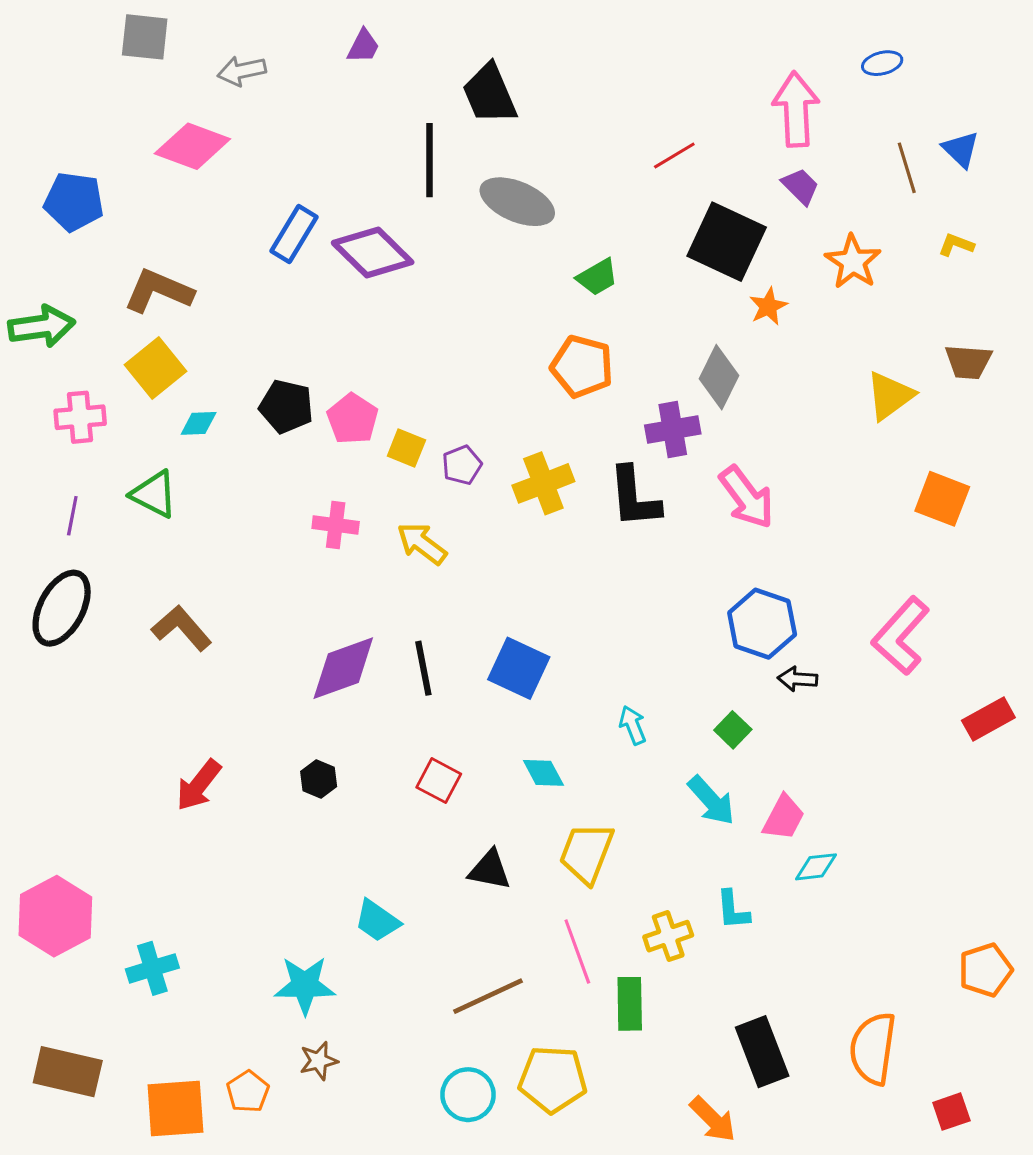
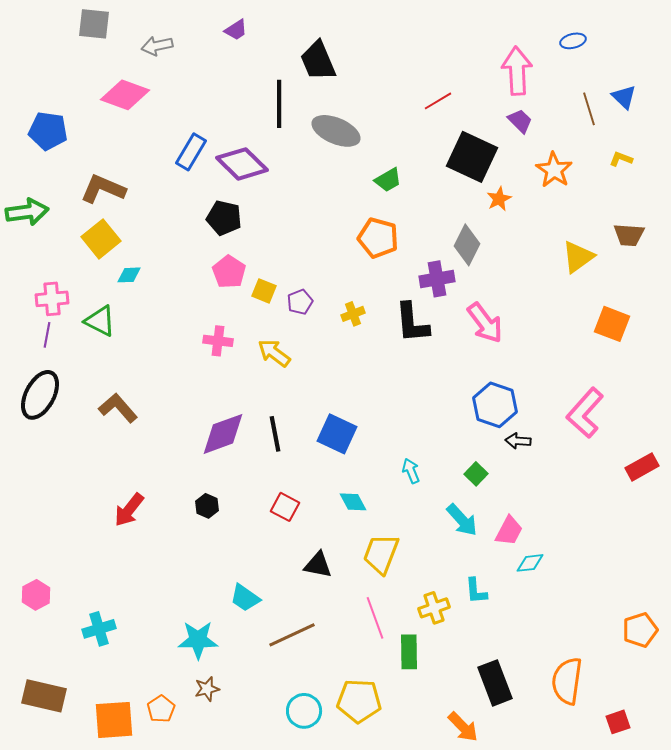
purple trapezoid: (363, 46) -> (236, 30), turned 30
black pentagon: (286, 406) -> (224, 218), moved
pink cross: (80, 417) -> (52, 299), moved
yellow cross: (543, 483) -> (353, 314), size x0.6
pink hexagon: (55, 916) -> (36, 595), size x0.6
brown line: (488, 996) -> (292, 635), moved

